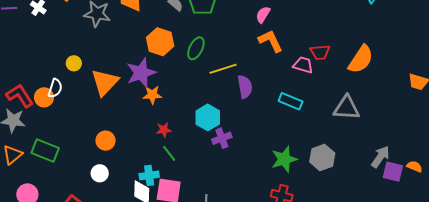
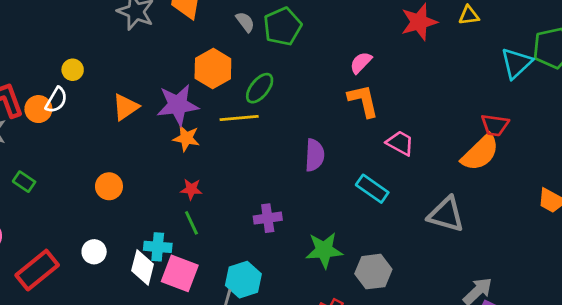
red trapezoid: (320, 52) -> (495, 125), moved
yellow circle: (74, 63) -> (73, 70), moved
yellow line: (223, 69) -> (239, 118), moved
orange triangle: (105, 82) -> (126, 107), size x0.7
cyan hexagon: (208, 117) -> (243, 280), moved
green rectangle: (45, 150) -> (24, 182), size x0.6
gray hexagon: (322, 158) -> (373, 272), moved
green star: (284, 159) -> (324, 250), moved
white circle: (100, 173) -> (94, 252), moved

